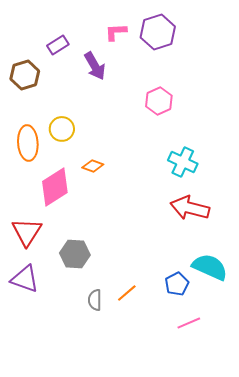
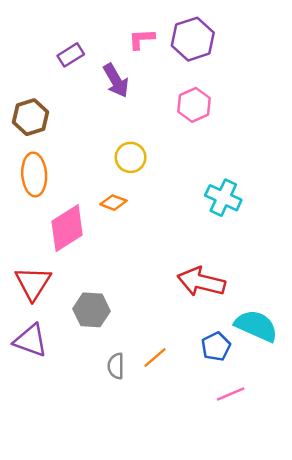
brown hexagon: (25, 75) -> (31, 117), moved
pink hexagon: (159, 101) -> (194, 105), moved
yellow circle: (62, 129) -> (131, 157), moved
red arrow: (190, 208) -> (201, 282), moved

